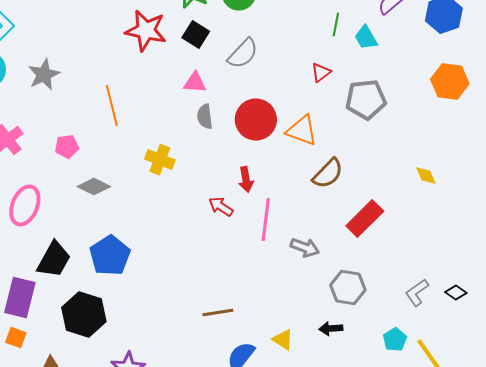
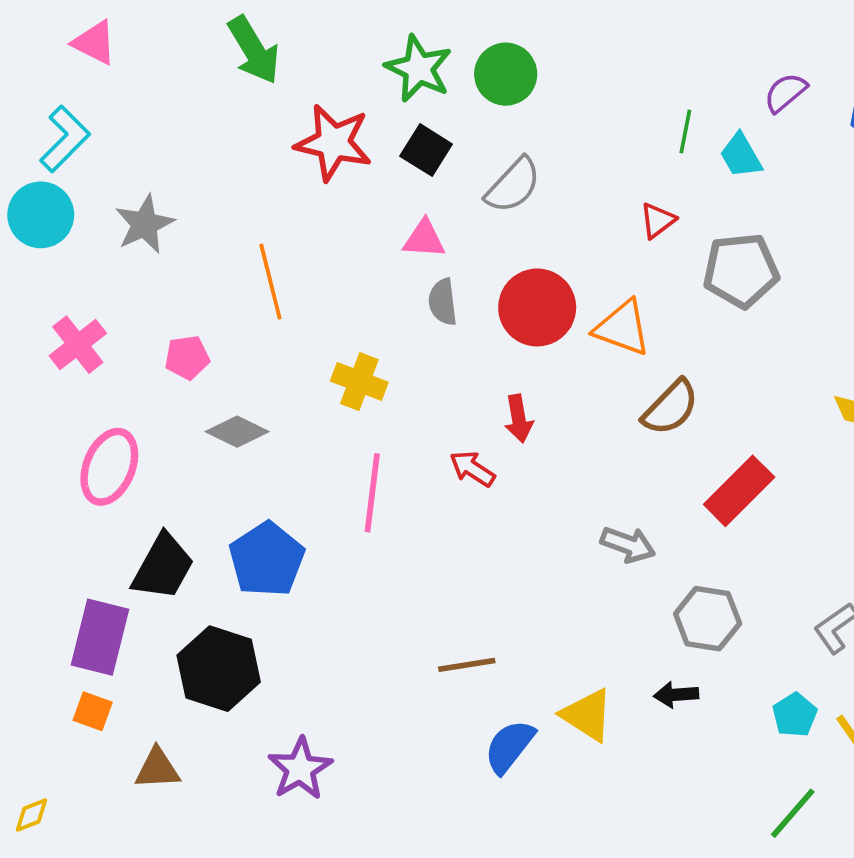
pink line: (266, 220) -> (372, 493), moved
yellow triangle: (283, 340) -> (587, 715), size x1.4

